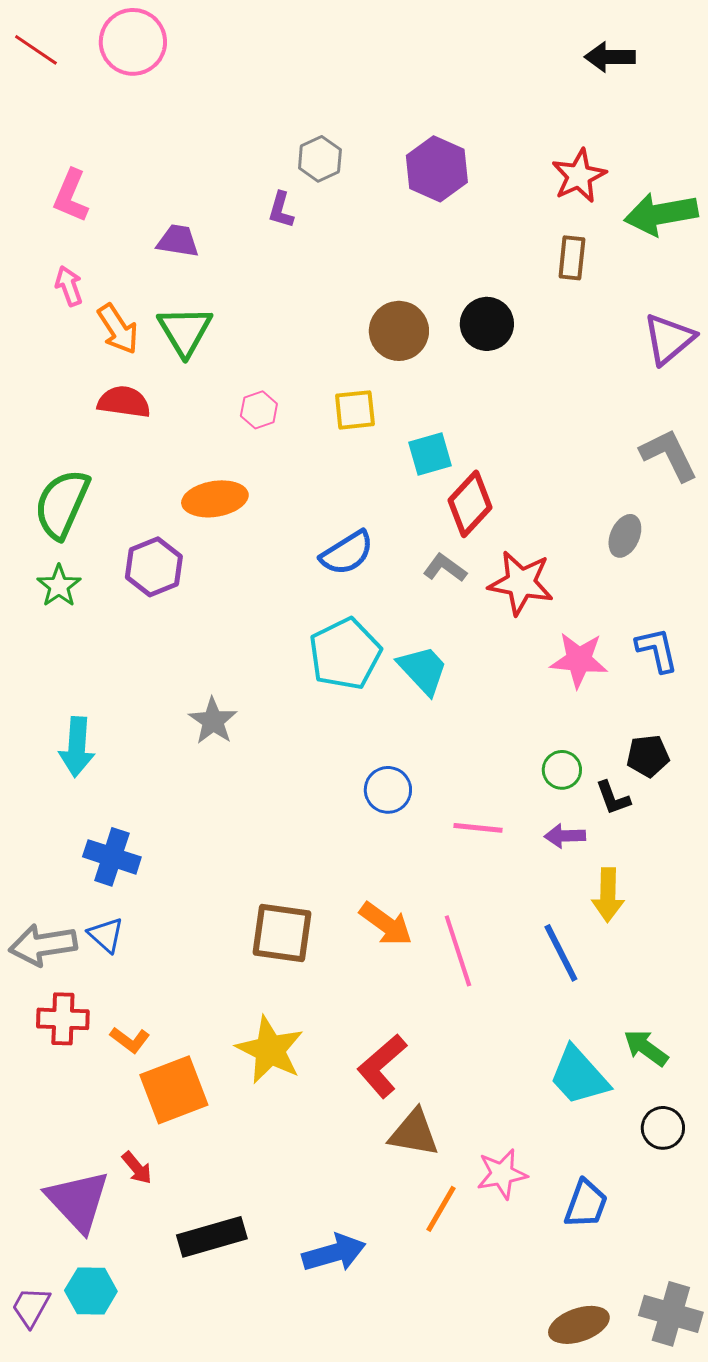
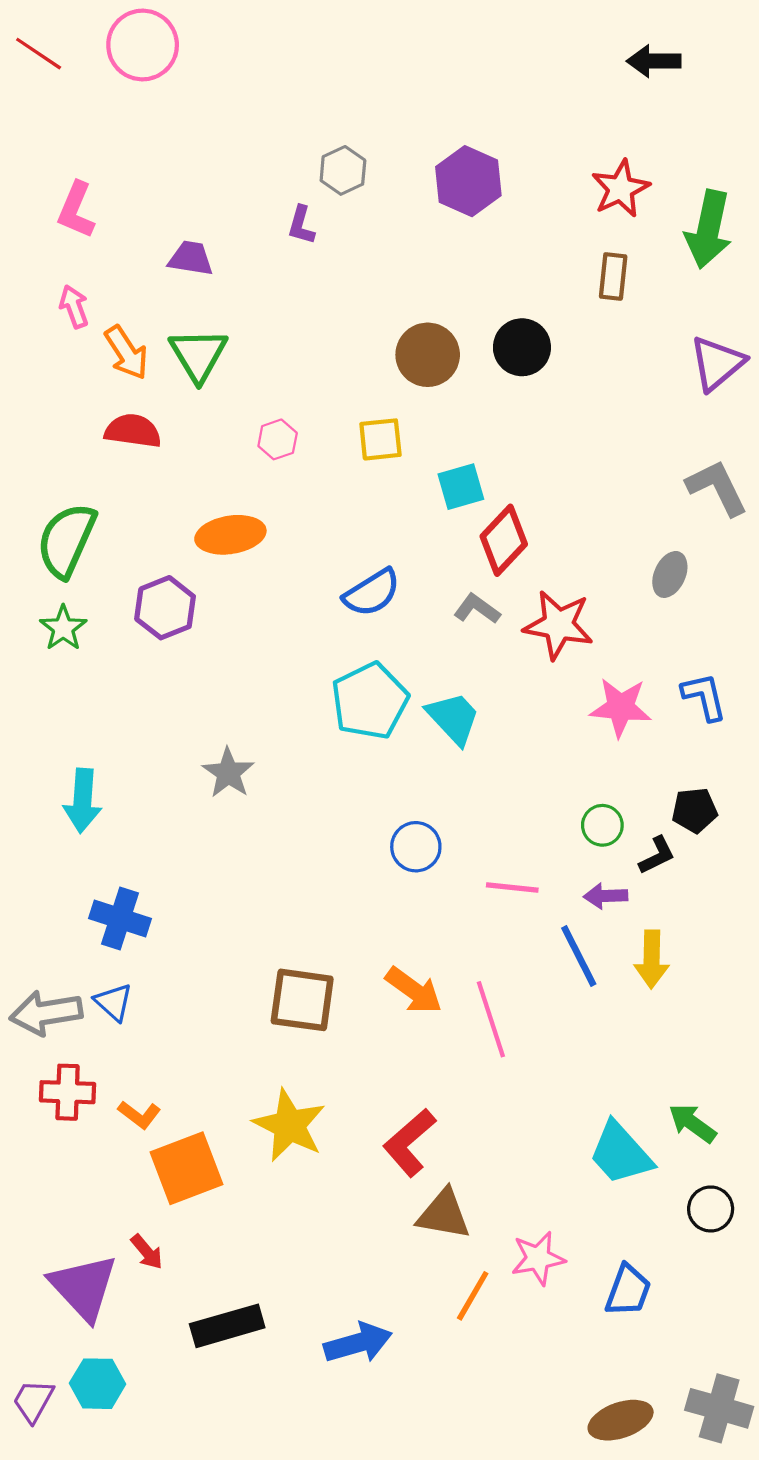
green arrow: (661, 214) -> (708, 229), turned -68
black L-shape: (613, 798) -> (657, 855), turned -96
blue line: (561, 953) -> (579, 956), moved

